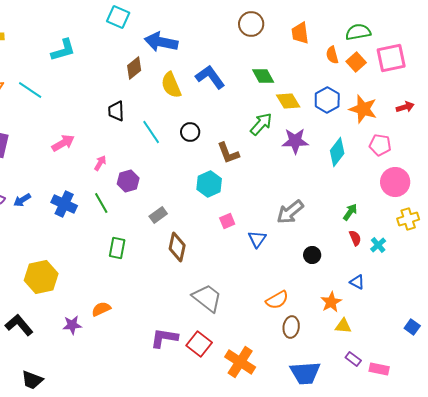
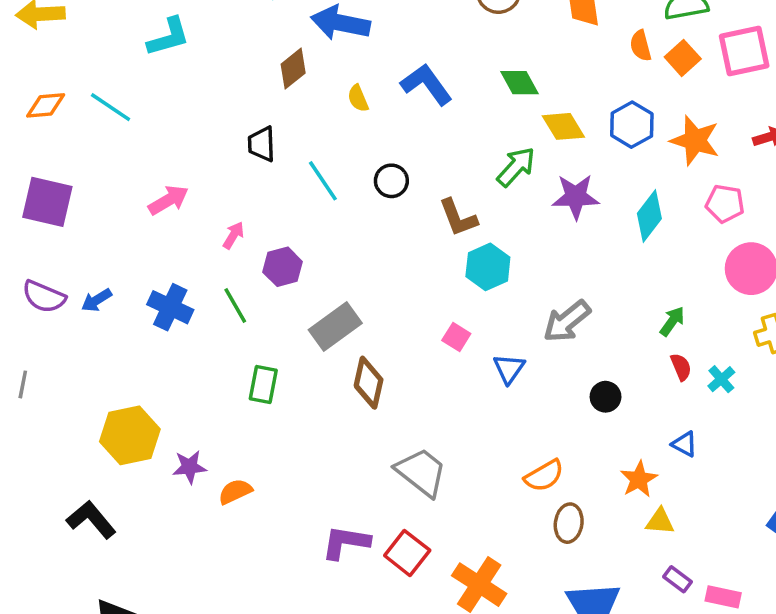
yellow semicircle: (171, 85) -> (358, 98), size x0.6
cyan hexagon: (209, 184) -> (488, 267), moved
gray rectangle: (158, 215) -> (335, 327), size x1.6
pink square: (227, 221) -> (456, 337), turned -35
purple star: (72, 325) -> (190, 467), moved

